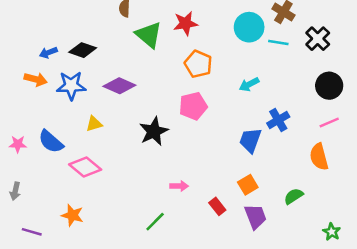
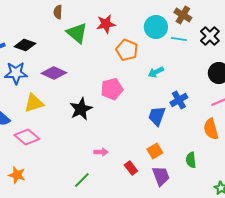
orange pentagon: (198, 64) -> (127, 50), moved
yellow triangle: (94, 124) -> (34, 103), size x1.5
green semicircle: (294, 196) -> (191, 160), turned -63

